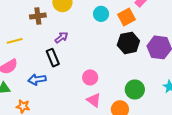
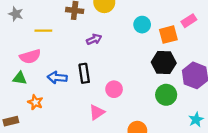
black rectangle: (53, 58) -> (84, 73), moved
green circle: (135, 90) -> (166, 95), moved
pink triangle: (94, 100) -> (97, 112), moved, turned 35

